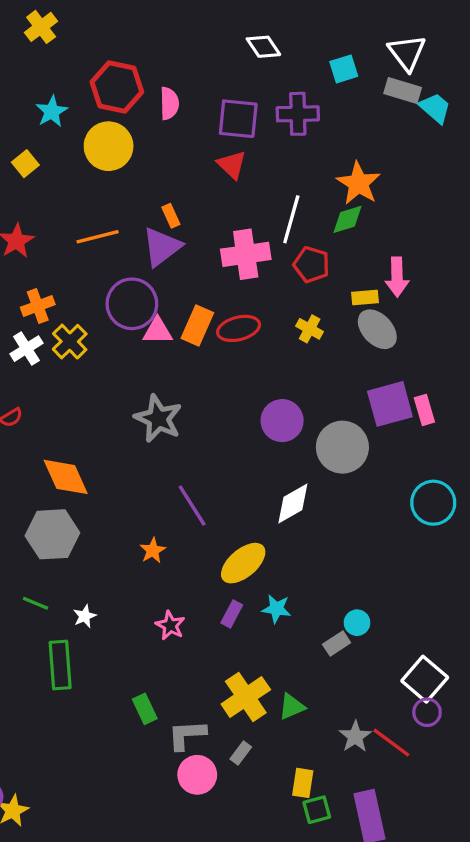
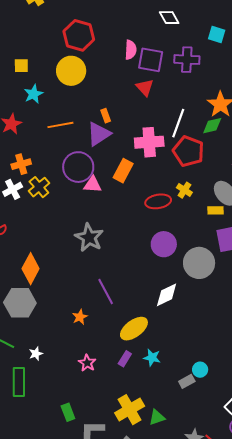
cyan square: (344, 69) -> (217, 35), turned 30
pink semicircle: (169, 103) -> (131, 50), moved
cyan star: (52, 111) -> (34, 94), moved
yellow square: (25, 164) -> (21, 66), moved, turned 35
red pentagon: (311, 265) -> (188, 151), size x1.4
yellow rectangle: (365, 297) -> (216, 210), moved
orange rectangle: (197, 326) -> (123, 171), moved
red ellipse: (239, 328) -> (158, 201), moved
orange diamond: (66, 477) -> (31, 269), turned 48

